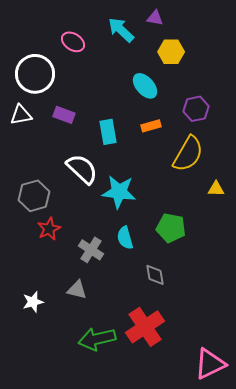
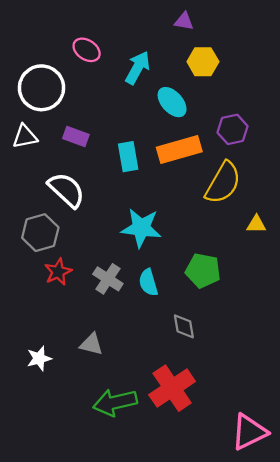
cyan arrow: (121, 30) -> (138, 68), moved, turned 76
orange rectangle: (151, 126) -> (179, 150), size x1.8
white semicircle: (82, 169) -> (66, 190), moved
gray cross: (91, 250) -> (108, 279), moved

